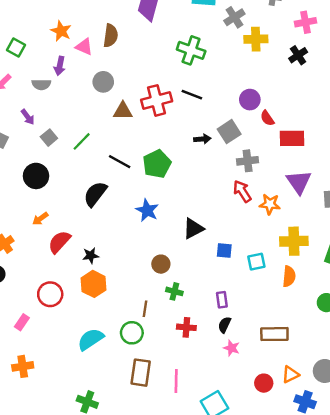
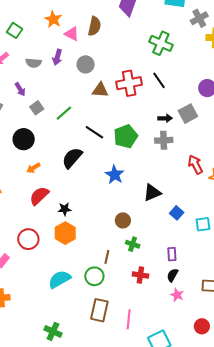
purple arrow: (60, 66) -> (57, 57), moved
black line: (192, 95) -> (159, 80), turned 30
gray cross: (248, 161) -> (164, 140), moved
orange arrow: (40, 219) -> (33, 168), moved
blue square: (224, 251) -> (177, 213), turned 32

